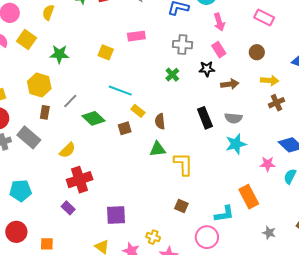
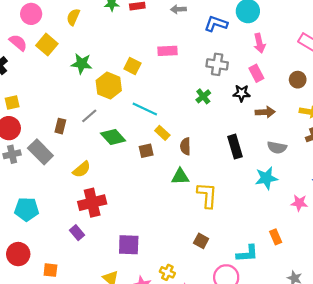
yellow hexagon: (39, 85) -> (109, 86), moved
gray semicircle: (233, 118) -> (277, 147), moved
orange rectangle: (249, 197) -> (276, 237), size x0.6

